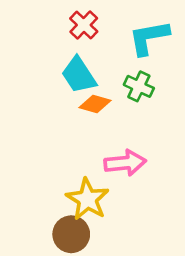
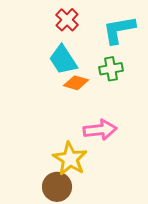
green cross: (139, 86) -> (111, 69), turned -35

